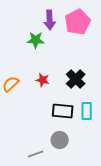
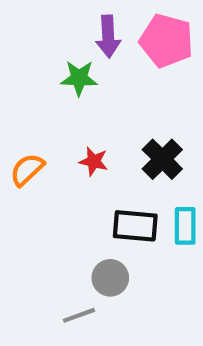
pink pentagon: (78, 22) -> (166, 41), turned -30
gray circle: (60, 140) -> (110, 278), moved

